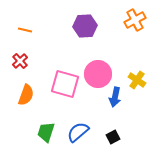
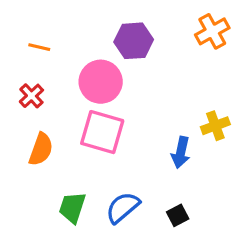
pink circle: (98, 74) -> (101, 82), moved
yellow cross: (137, 80) -> (215, 126), turned 36

